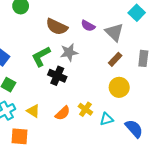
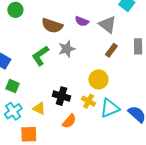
black cross: (57, 76) -> (62, 96), moved
yellow circle: (119, 87) -> (98, 79), moved
orange semicircle: (63, 113) -> (69, 121), moved
cyan triangle: (107, 119) -> (110, 108), size x1.5

